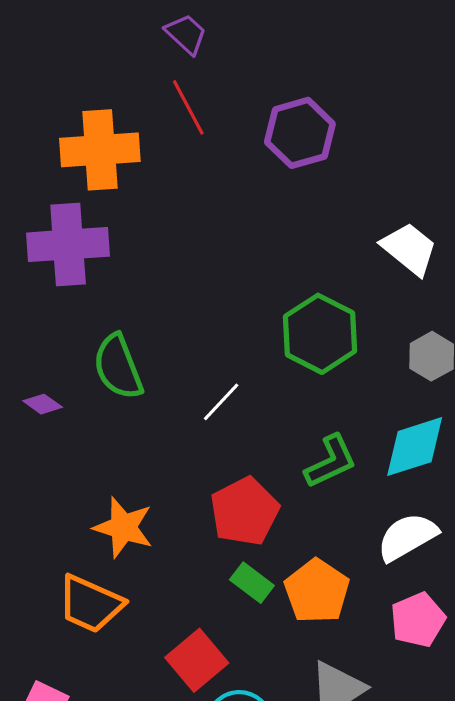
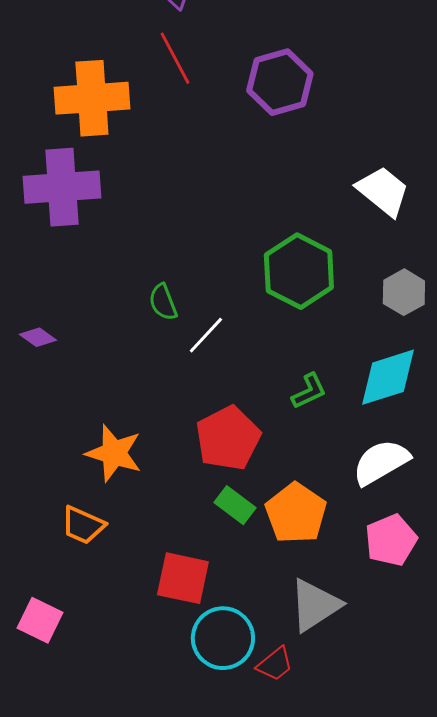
green semicircle: (118, 367) -> (163, 302), moved, size x0.6
green L-shape: (331, 461) -> (309, 391), size x0.7
orange trapezoid: (90, 604) -> (83, 525), size x0.7
red square: (197, 660) -> (183, 578), turned -38

